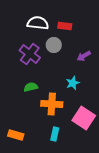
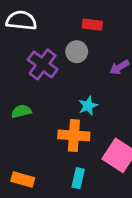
white semicircle: (38, 23) -> (21, 20), moved
cyan star: (73, 83) -> (88, 106), moved
green semicircle: (31, 87) -> (21, 111), moved

